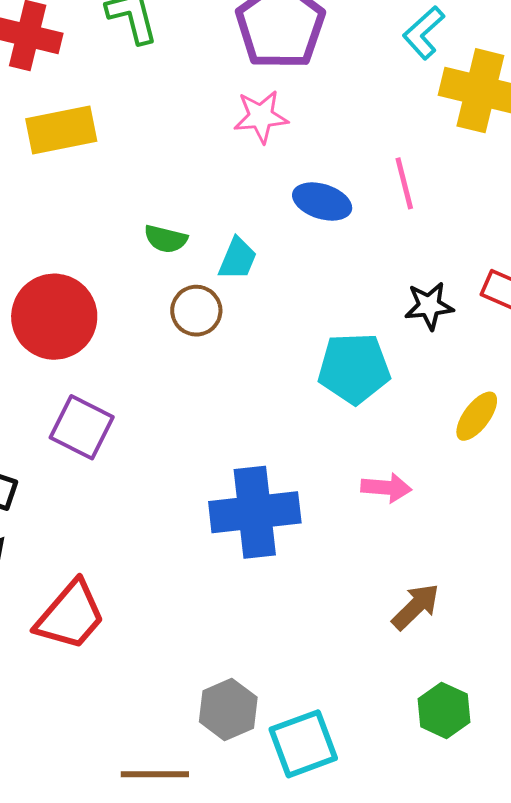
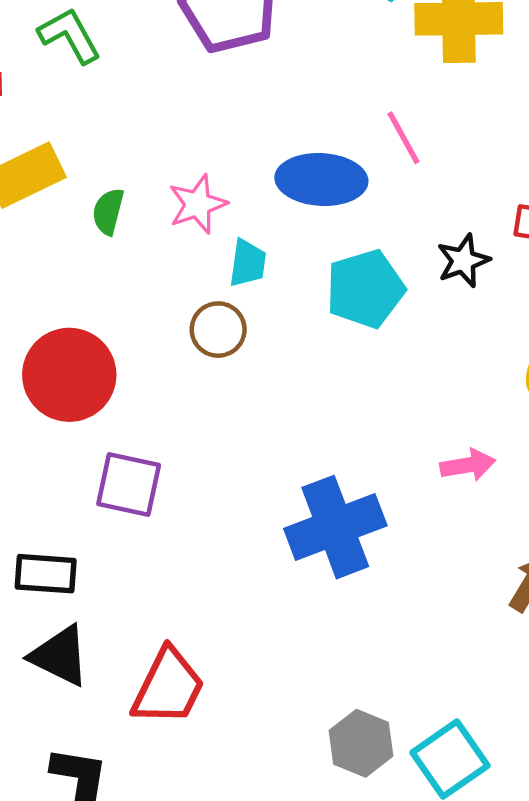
pink star: (261, 117) -> (198, 204), moved
blue ellipse: (322, 202) -> (321, 180), size x1.4
green semicircle: (166, 239) -> (108, 212), moved, turned 105
cyan pentagon: (354, 368) -> (365, 289), moved

